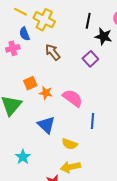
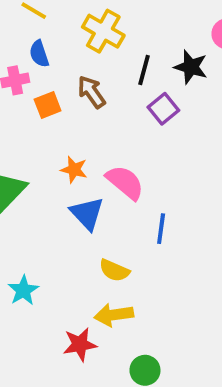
yellow cross: (44, 20) -> (103, 31), moved
black line: (88, 21) -> (144, 70), moved
orange square: (30, 83) -> (48, 105), moved
blue triangle: (46, 125) -> (87, 213), moved

